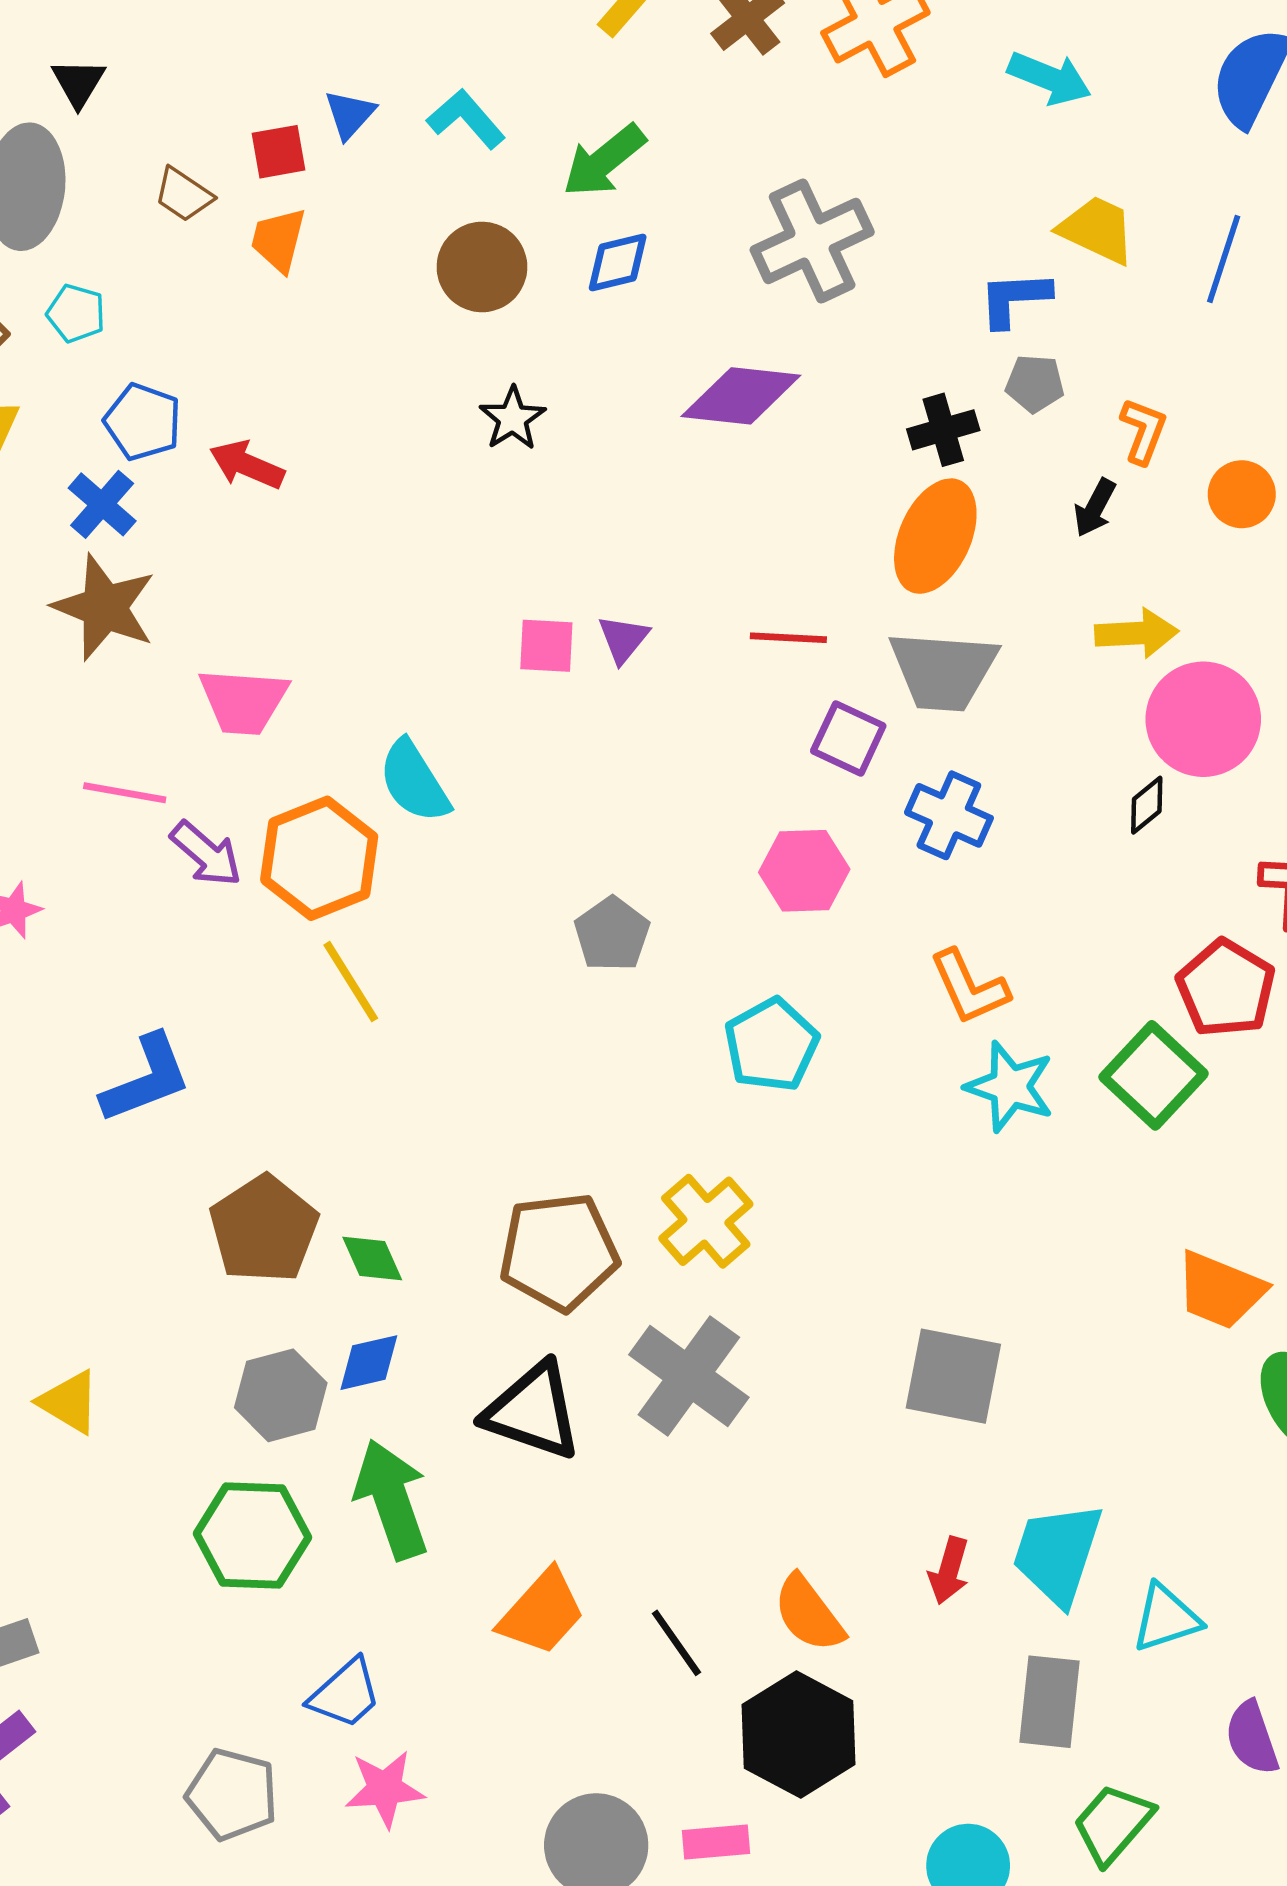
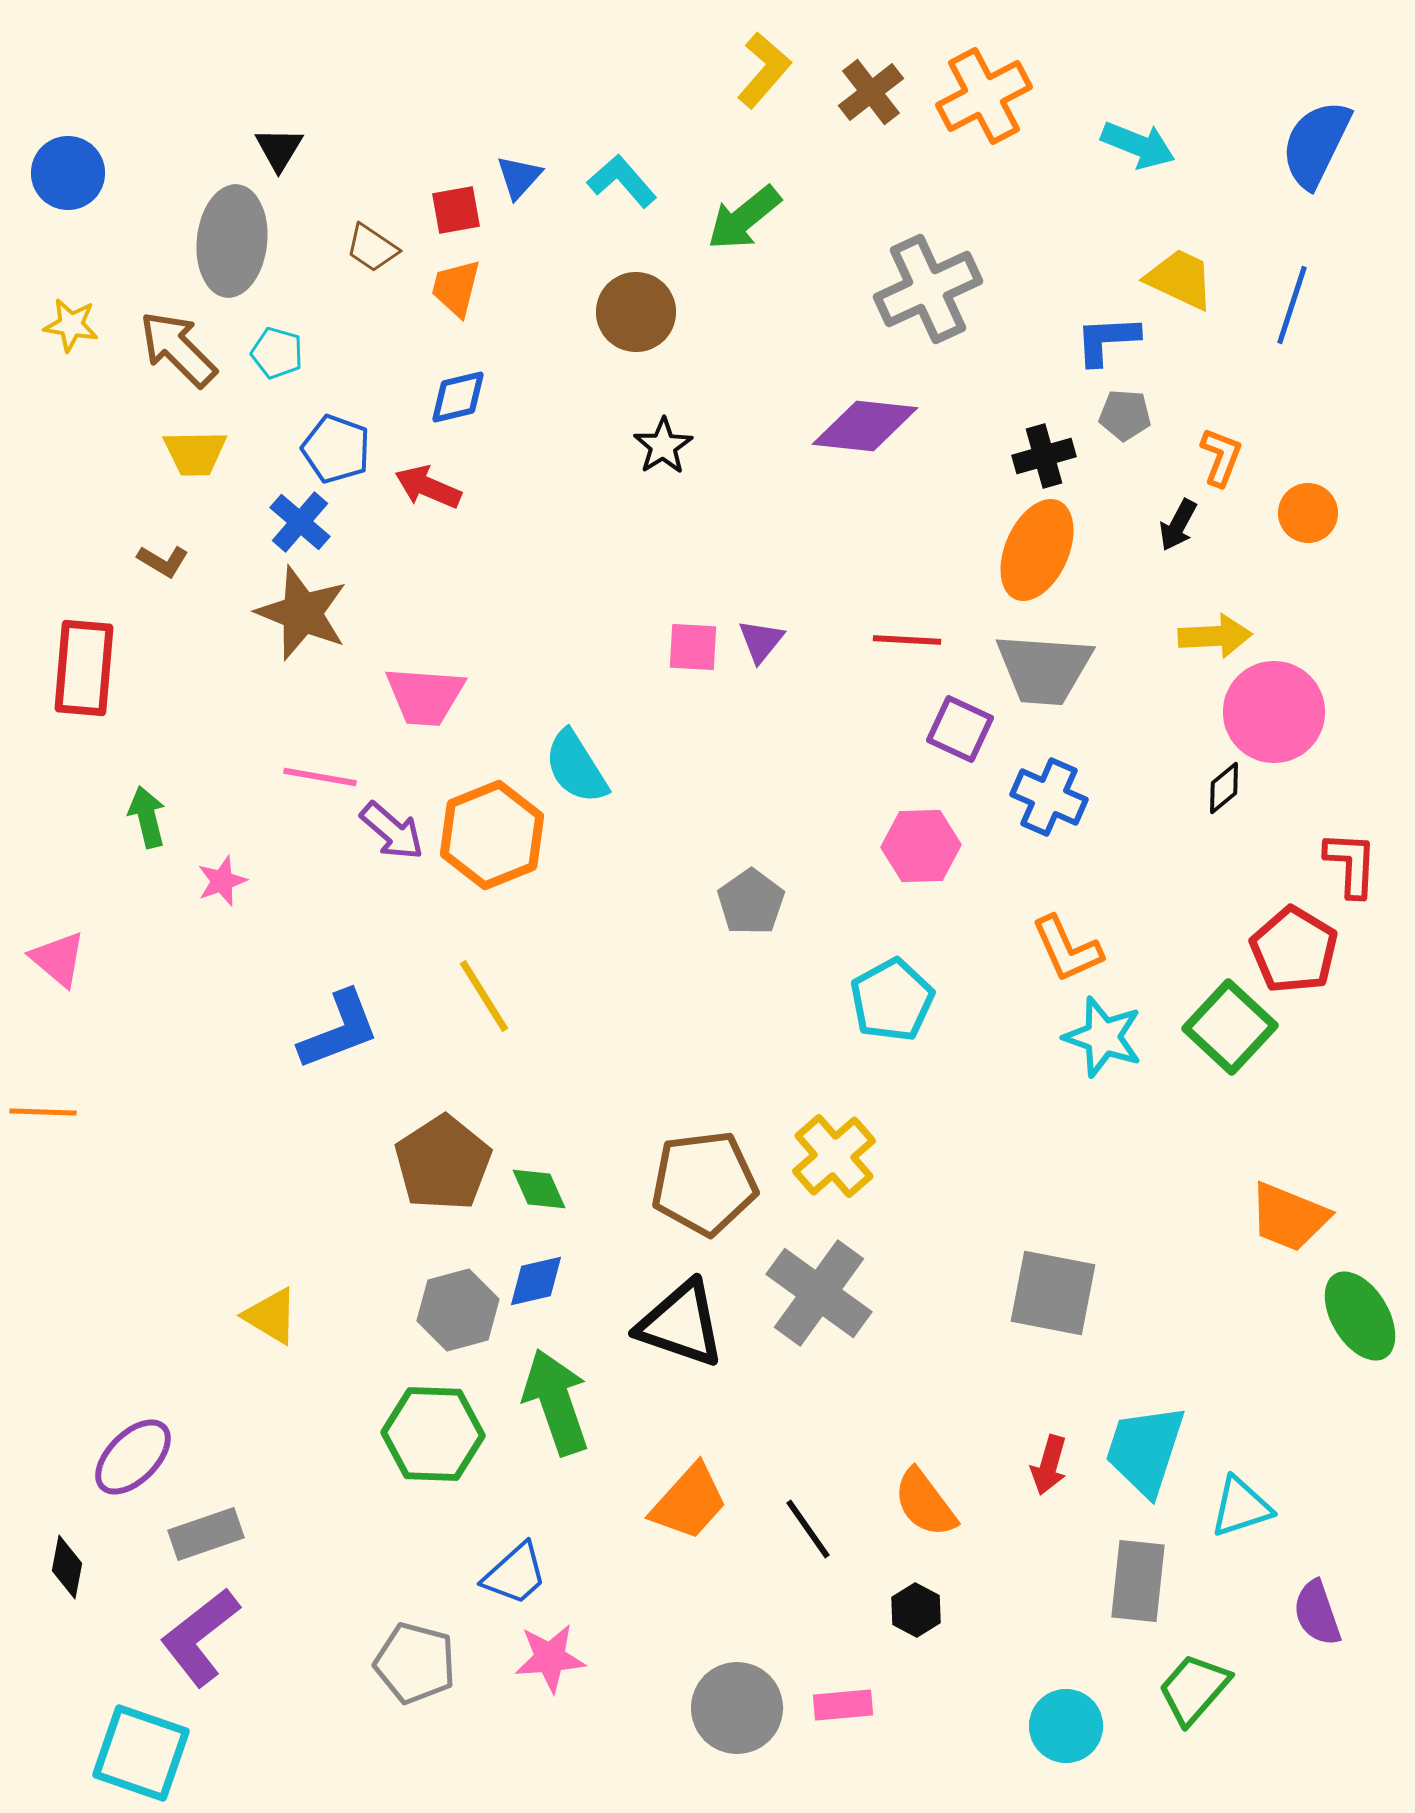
blue diamond: (618, 262) -> (458, 397), moved
yellow line: (351, 982) -> (484, 996), moved
black hexagon: (799, 1734) -> (916, 1610), size x0.5

